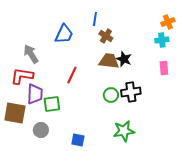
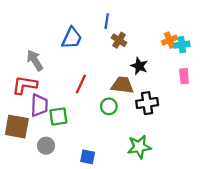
orange cross: (168, 22) -> (170, 40), moved
brown trapezoid: (109, 61) -> (122, 85), moved
green circle: (111, 95) -> (109, 106), moved

